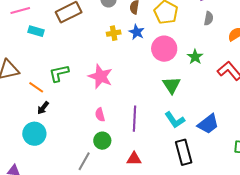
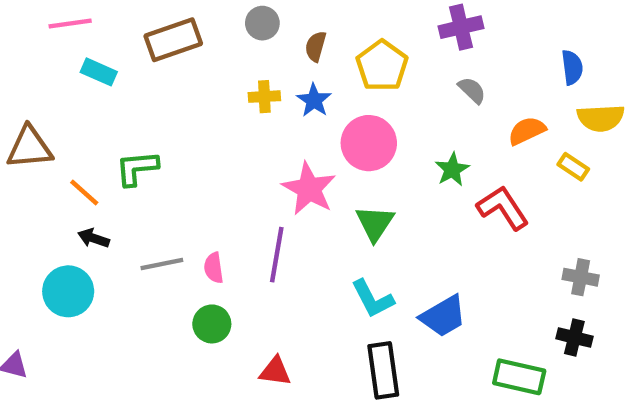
gray semicircle: (209, 18) -> (472, 90), turned -64
green star: (195, 57) -> (452, 169), moved
pink star: (100, 76) -> (309, 189), moved
black arrow: (43, 108) -> (94, 238), turned 64
purple line: (134, 119) -> (277, 255), moved
gray line: (84, 161) -> (162, 264), moved, turned 42

